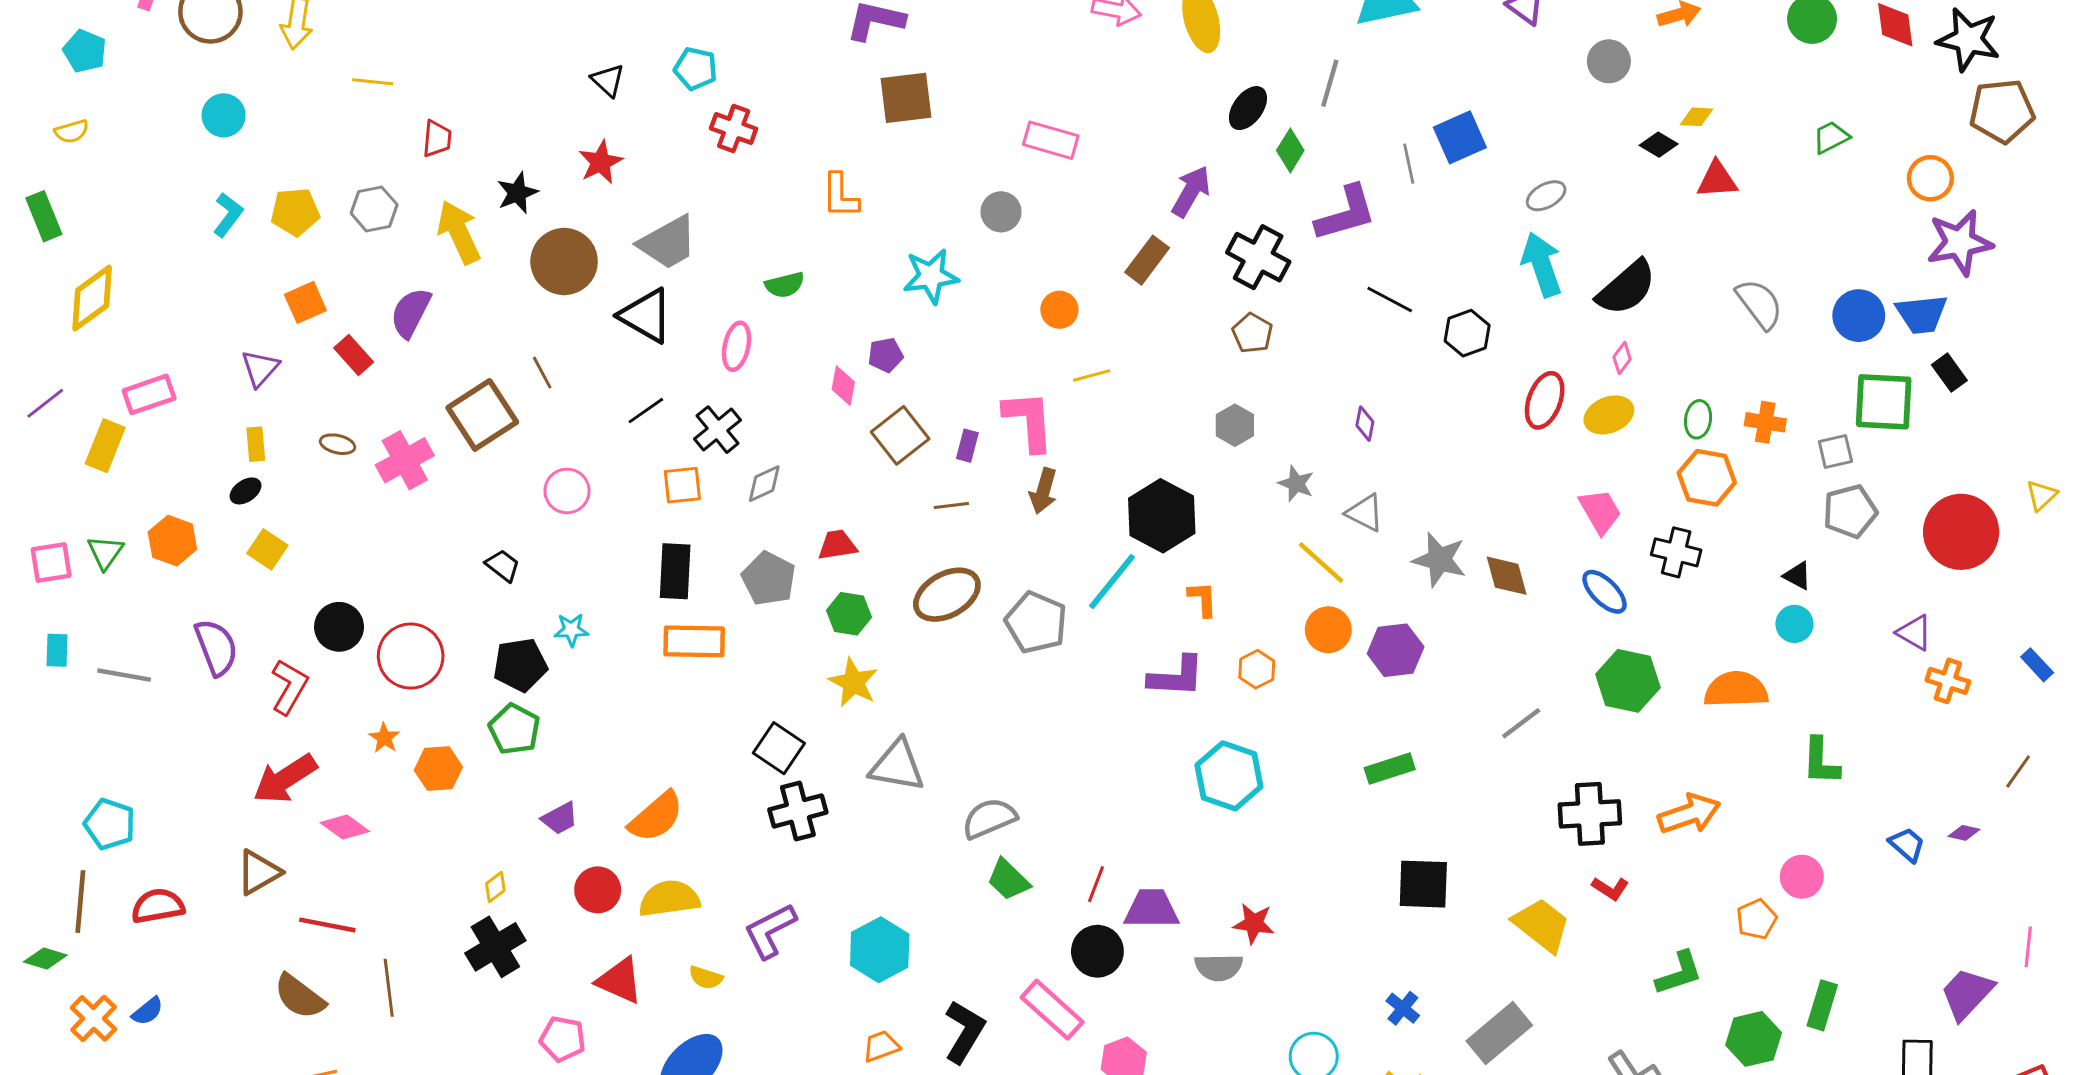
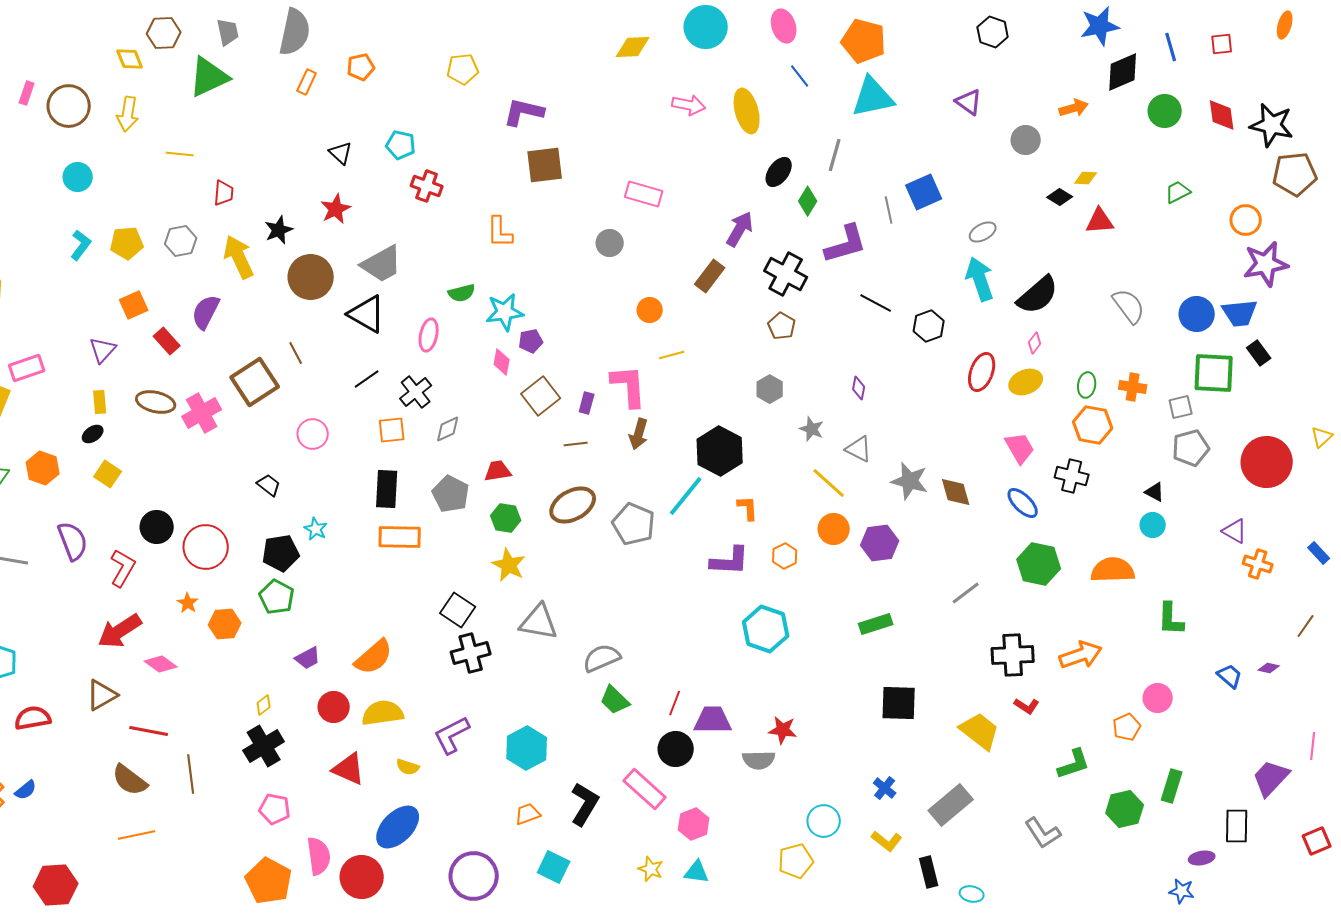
cyan star: (931, 276) -> (505, 312), moved
brown ellipse: (338, 444) -> (156, 402), size x1.6
cyan star: (571, 630) -> (316, 529), turned 30
pink pentagon: (563, 1039) -> (275, 809), moved

